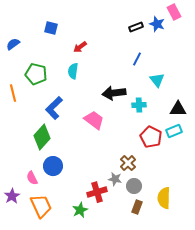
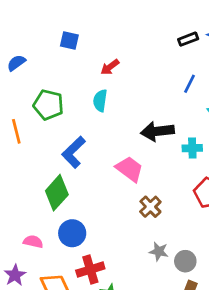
brown cross: (128, 163) -> (150, 207), moved
pink semicircle: (32, 178) -> (33, 242), moved, turned 128
red cross: (97, 192) -> (90, 270), moved

